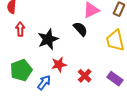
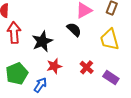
red arrow: (20, 29) -> (14, 33), size x1.5
red cross: (85, 76) -> (87, 67), moved

